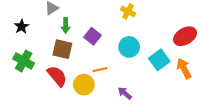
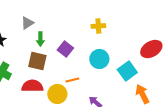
yellow cross: (128, 11) -> (98, 26), turned -32
orange arrow: (184, 68) -> (142, 94), moved
red semicircle: (57, 76) -> (32, 86), turned -50

